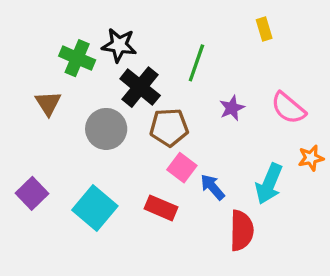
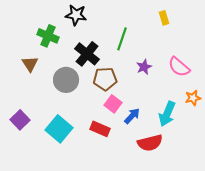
black star: (119, 45) -> (76, 15), moved
blue arrow: (213, 187) -> (132, 116), turned 84
red semicircle: (242, 231) -> (150, 143), turned 75

